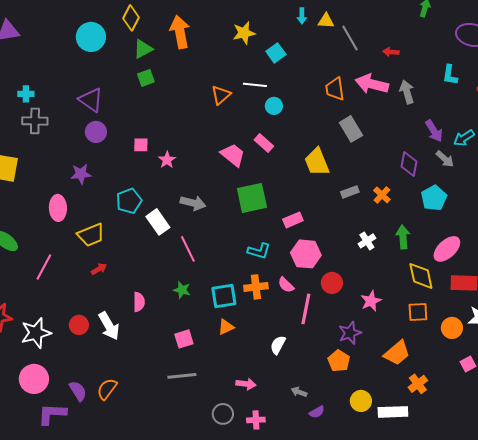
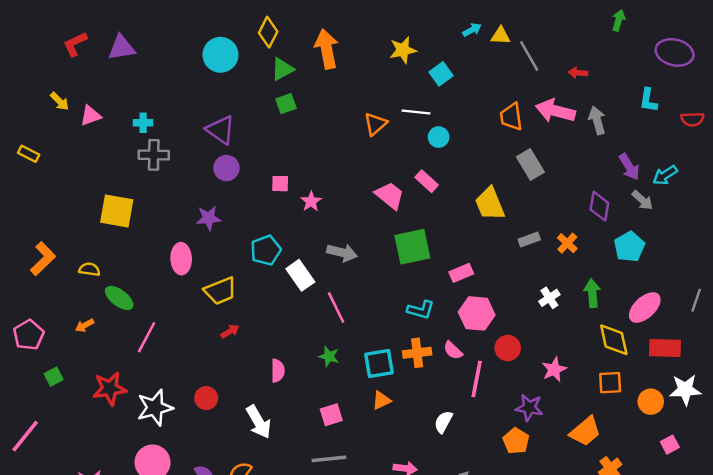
cyan arrow: (302, 16) -> (472, 30), turned -119
pink line: (44, 267) -> (147, 337), moved
white arrow: (109, 326) -> (259, 422), moved
purple star: (350, 333) -> (529, 408), turned 30

